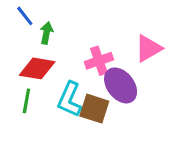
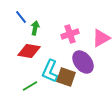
pink cross: (99, 61) -> (70, 34), moved
green line: (26, 101) -> (30, 86), moved, turned 49

